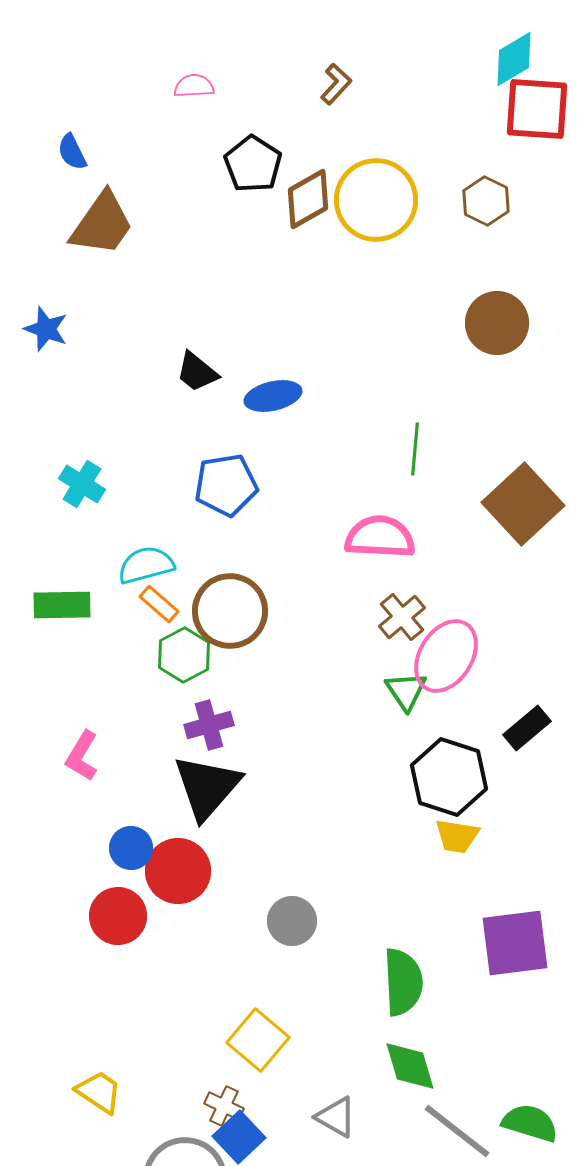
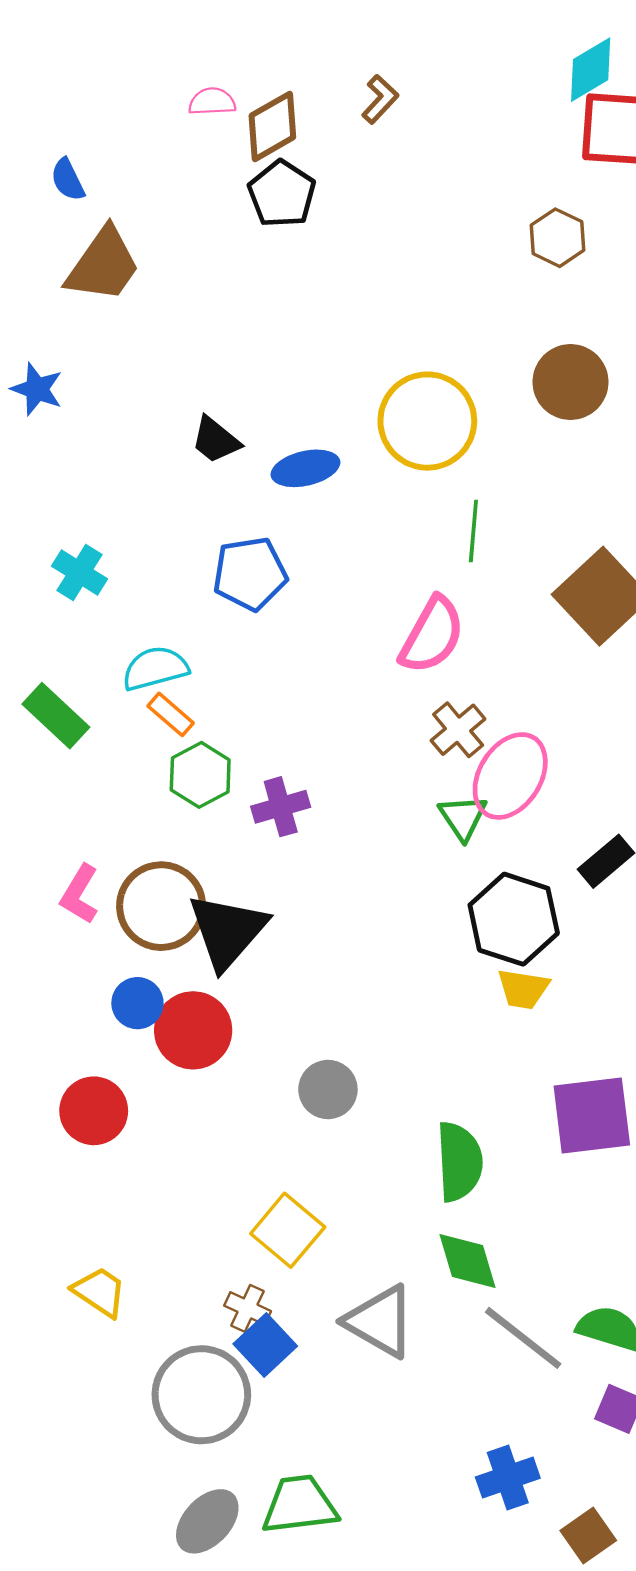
brown diamond: (308, 199) -> (272, 126), moved
yellow circle: (376, 200) -> (427, 421), moved
pink semicircle: (380, 537) -> (432, 635), turned 116
green rectangle: (62, 605) -> (56, 716), turned 44
brown circle: (230, 611) -> (161, 906), moved
purple cross: (209, 725) -> (281, 807), moved
red circle: (118, 916) -> (94, 1111), moved
gray triangle: (336, 1117) -> (380, 1321), size x1.5

